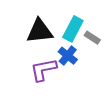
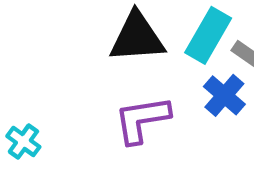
blue cross: (68, 56) -> (224, 95), moved

